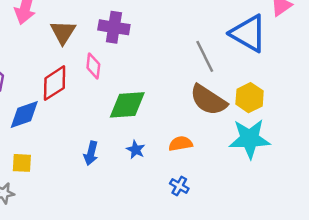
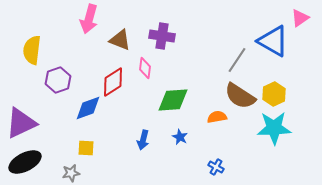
brown triangle: (63, 32) -> (120, 40), turned -40
gray line: (205, 56) -> (237, 60), turned 60
orange semicircle: (181, 144) -> (217, 117), moved

